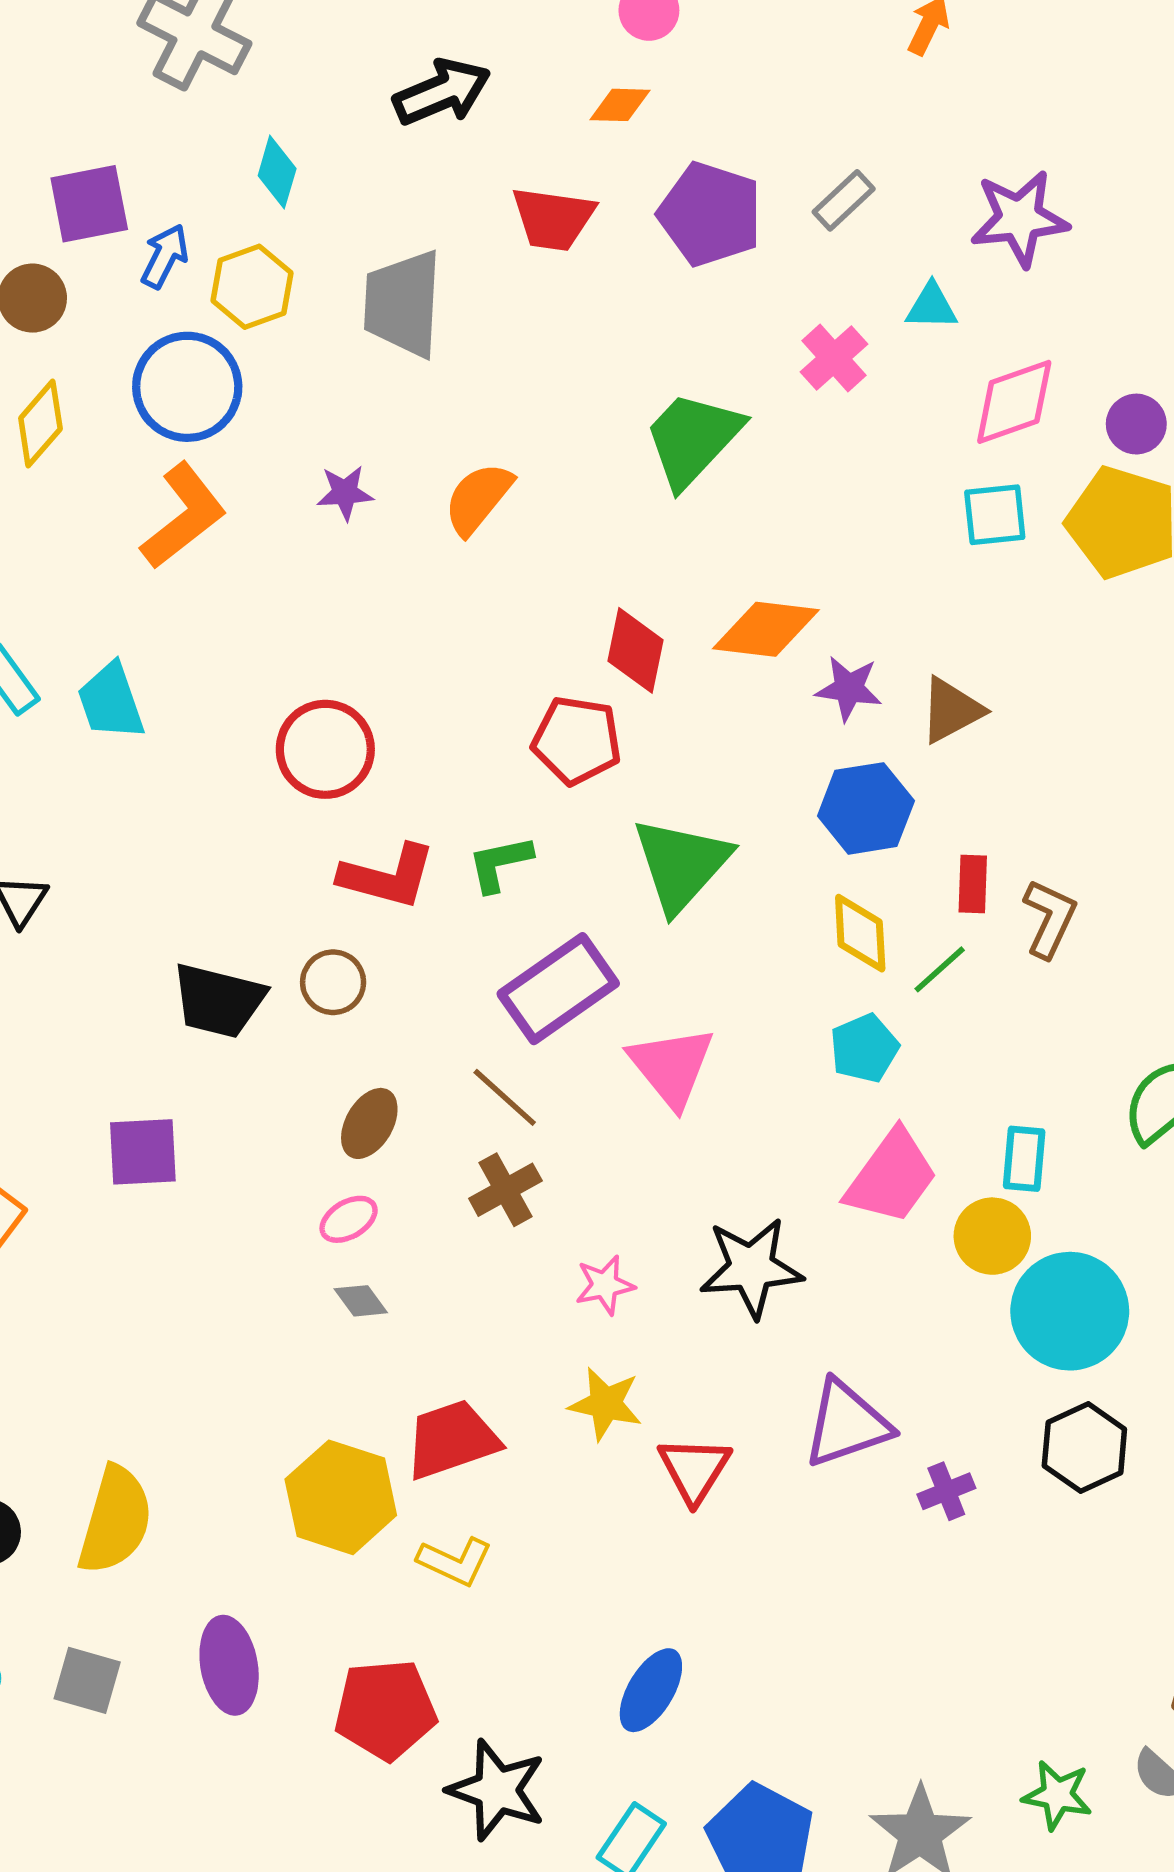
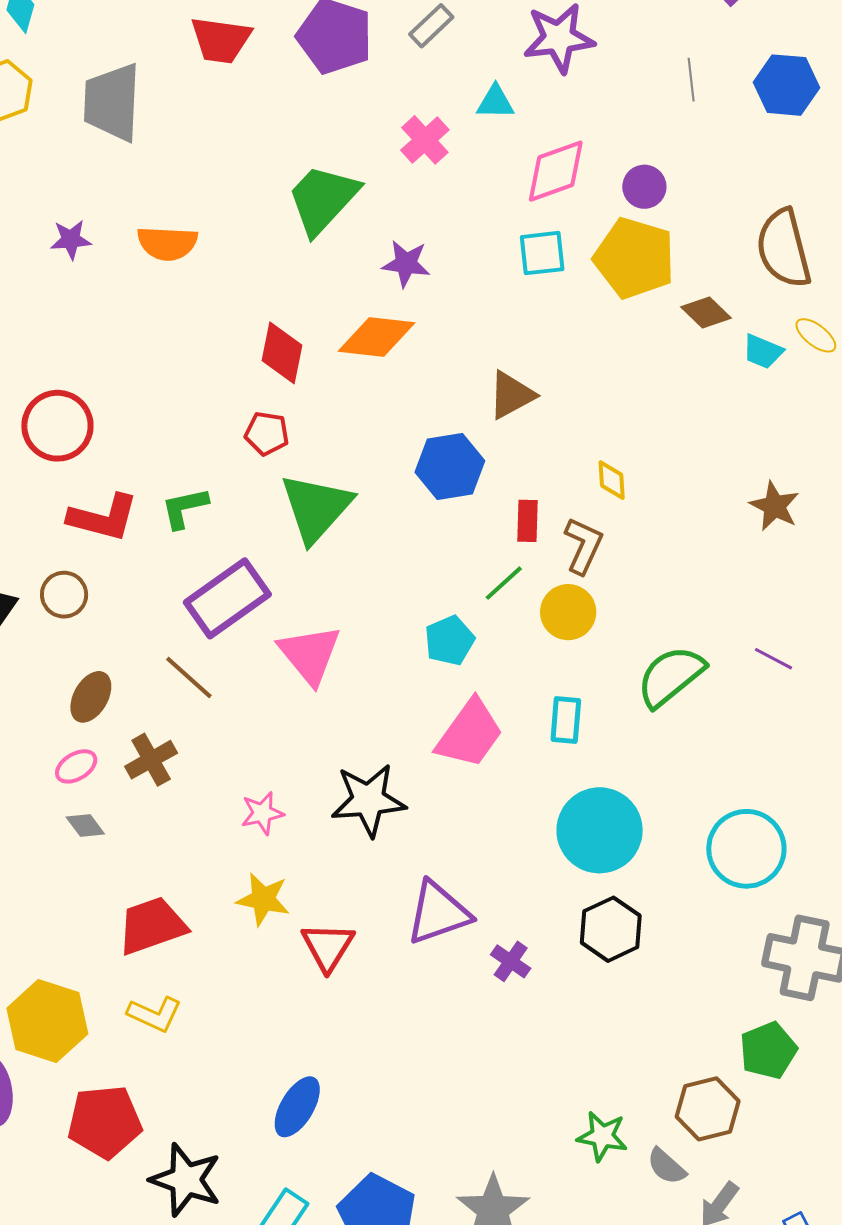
orange semicircle: (478, 498) -> (167, 243), turned -126
purple star: (849, 688) -> (406, 264), moved
red pentagon: (577, 740) -> (267, 433), moved, size x0.7
yellow diamond: (860, 933) -> (612, 480), moved, size x0.7
brown cross: (505, 1190) -> (151, 760), moved
yellow circle: (992, 1236) -> (568, 612), moved
purple cross: (946, 1491) -> (511, 961), turned -33
yellow hexagon: (341, 1497) -> (47, 1021), moved
green star: (1057, 1795) -> (602, 1136), moved

